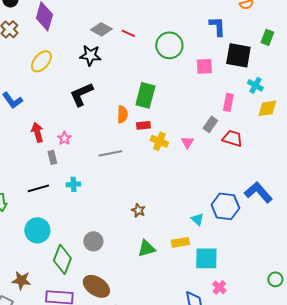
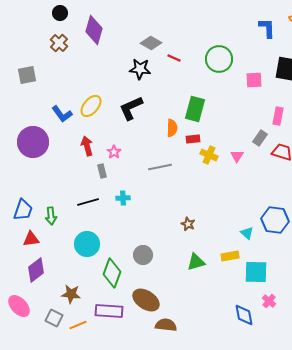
blue L-shape: (217, 26) -> (267, 28), moved
red line: (128, 33) -> (174, 58), moved
yellow ellipse: (41, 61) -> (91, 106), moved

